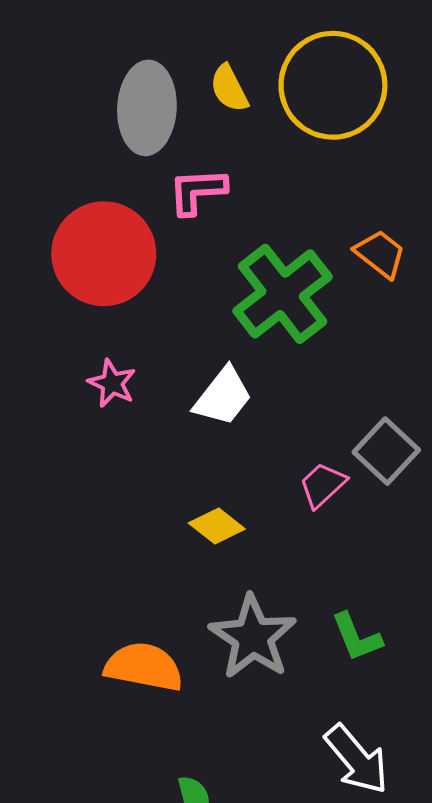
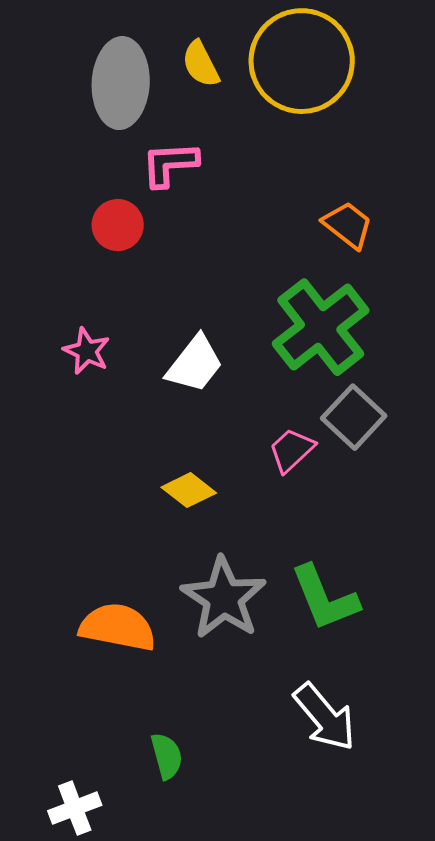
red circle: (104, 254) -> (118, 225), moved, size x0.5
green cross: (283, 294) -> (321, 327), moved
green L-shape: (357, 637) -> (325, 598), size x1.4

